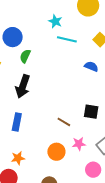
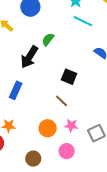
green semicircle: (25, 56) -> (48, 39), moved
black square: (91, 112) -> (69, 77), moved
pink circle: (93, 170) -> (67, 151), moved

